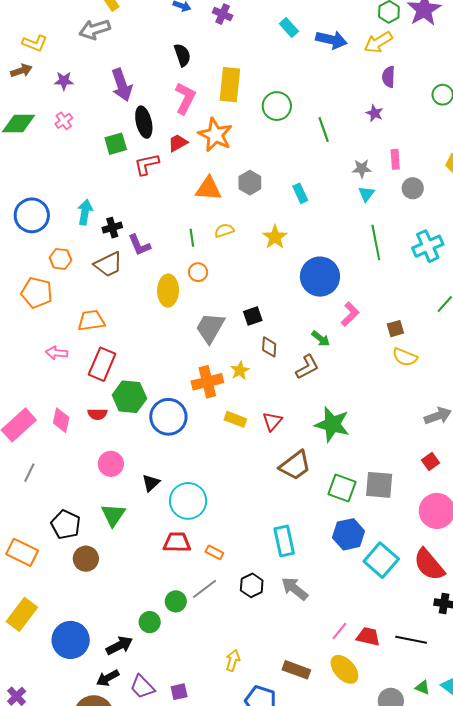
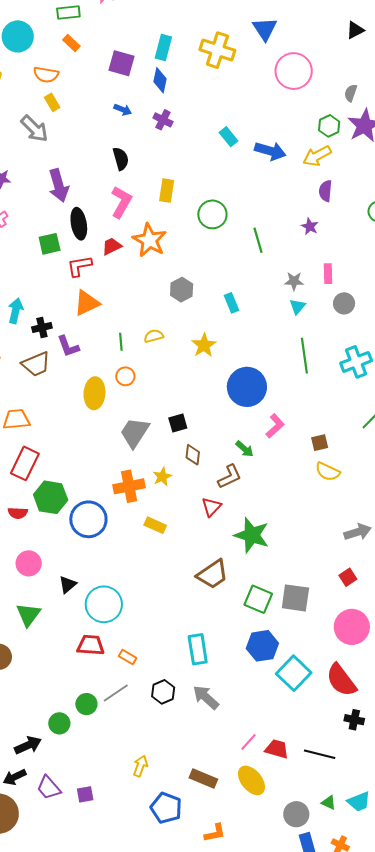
gray arrow: (95, 29) -> (34, 129), turned -120
yellow rectangle: (230, 85) -> (167, 191), size x0.7
orange triangle: (208, 189) -> (87, 303), moved, turned -32
red triangle: (272, 421) -> (211, 507), moved

